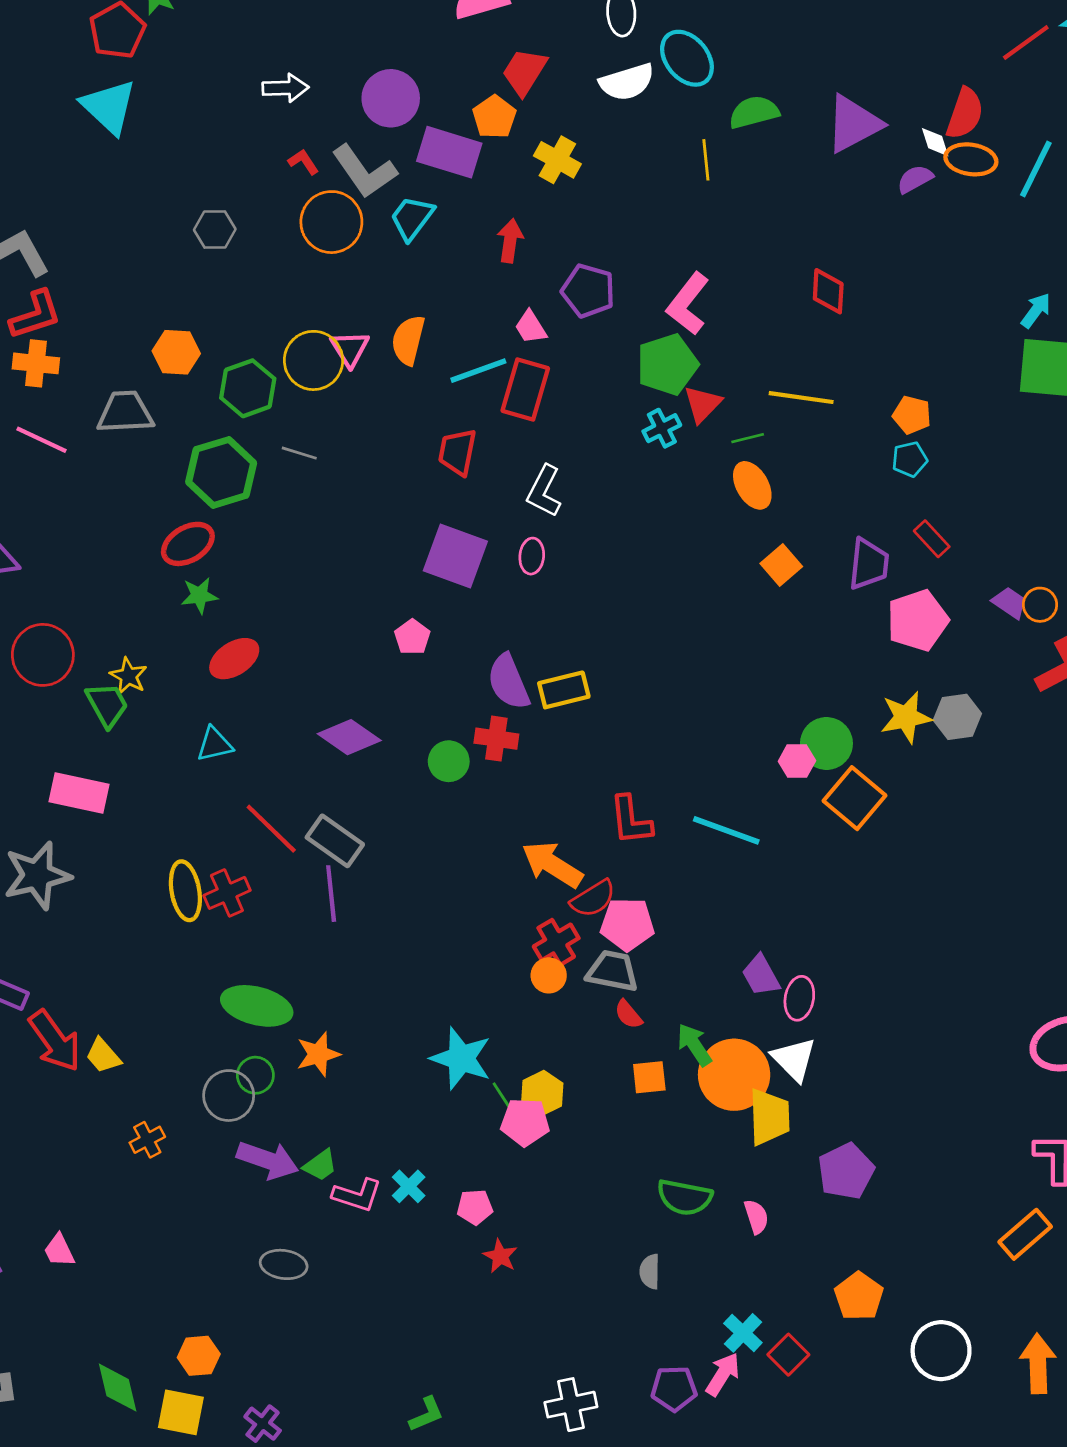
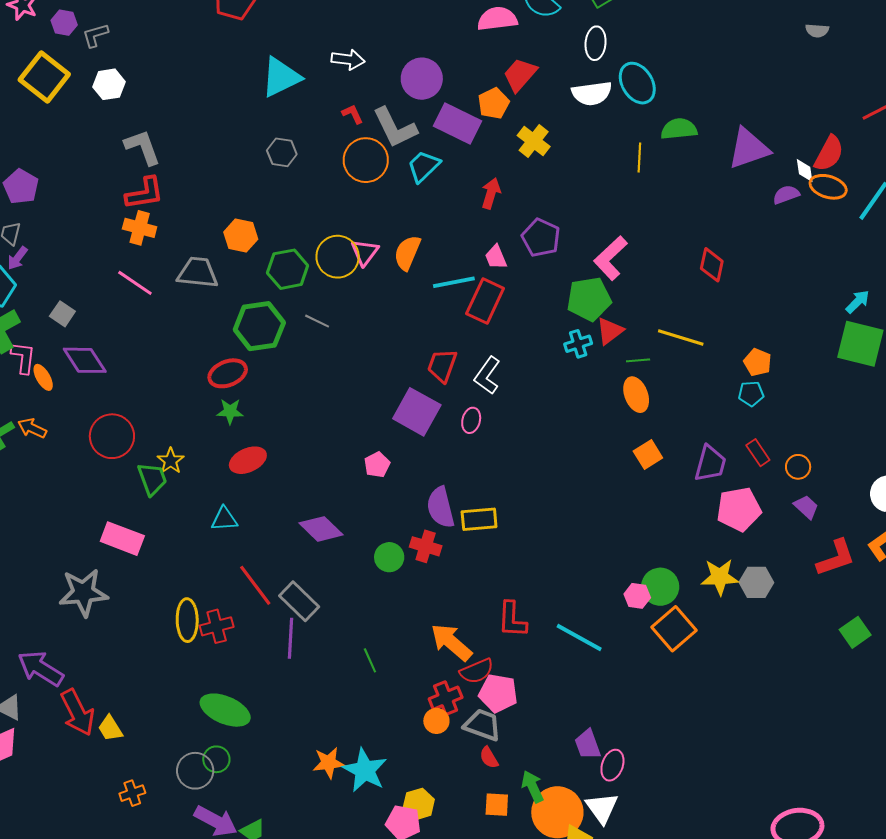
cyan triangle: (109, 107) -> (281, 77), moved, turned 42
red trapezoid: (457, 452) -> (442, 365), moved
orange circle: (1040, 605) -> (798, 467), moved
orange star: (318, 1054) -> (329, 763), moved
green line: (503, 1098) -> (370, 660), moved

